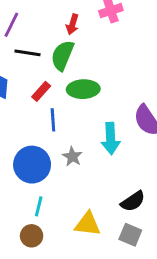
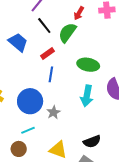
black line: (27, 53) -> (44, 26), turned 30
green ellipse: (83, 89) -> (88, 65), moved
gray star: (72, 157) -> (53, 112), moved
cyan line: (39, 206) -> (28, 130), turned 40

